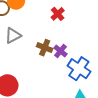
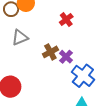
brown cross: (45, 48) -> (50, 52), turned 35

